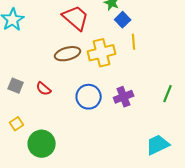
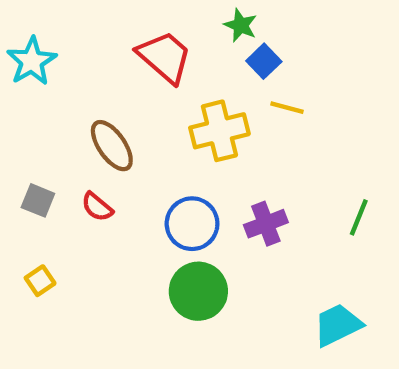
yellow line: (134, 42) -> (287, 108), turned -70
brown ellipse: (68, 54) -> (112, 146), moved, turned 70
green circle: (42, 144) -> (198, 291), moved

